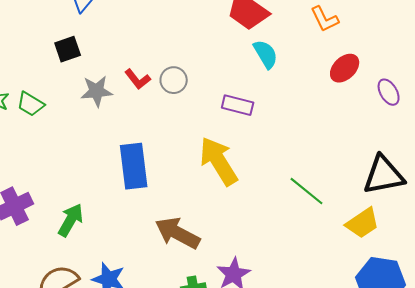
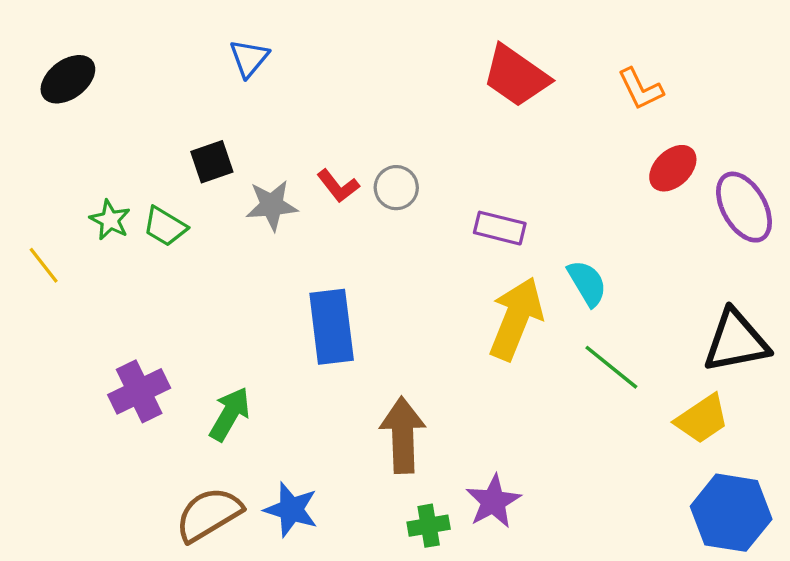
black square: (68, 49) -> (212, 162), moved
cyan semicircle: (266, 54) -> (587, 283), moved
purple ellipse: (389, 92) -> (744, 207), size x1.6
yellow arrow: (219, 161) -> (516, 319), moved, turned 54
brown arrow: (178, 233) -> (403, 435), turned 60

